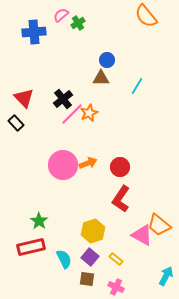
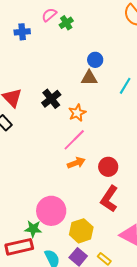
blue cross: (34, 32) -> (22, 32), size x0.7
pink line: (72, 114) -> (74, 140), moved
pink circle: (63, 165) -> (51, 211), moved
green star: (39, 221) -> (33, 229), moved, turned -30

